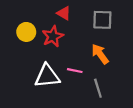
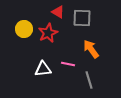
gray square: (102, 20) -> (82, 18), moved
white triangle: (47, 76) -> (43, 69), size x0.7

